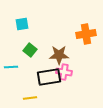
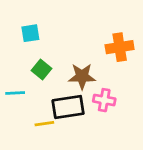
pink cross: (64, 72) -> (104, 100), moved
yellow line: (30, 98) -> (44, 124), moved

